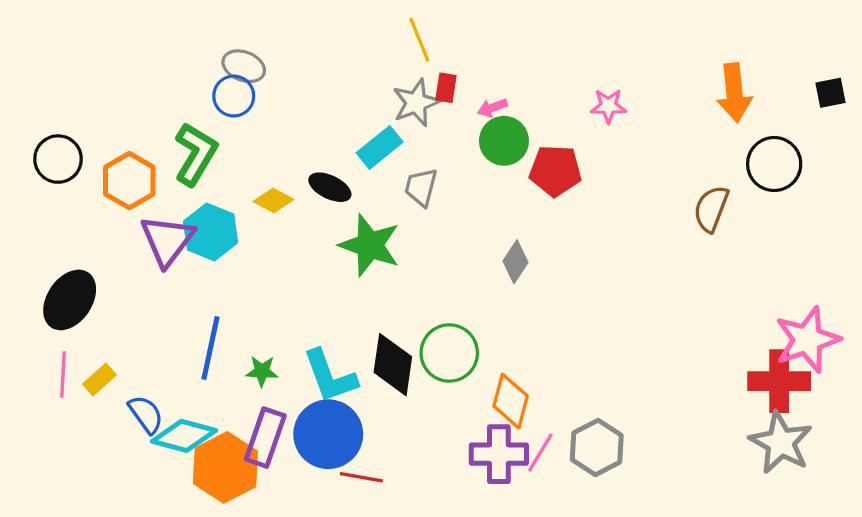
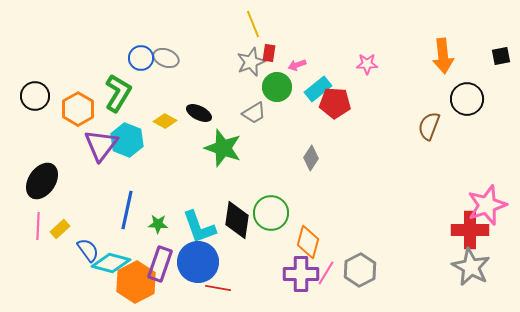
gray ellipse: (244, 66) -> (166, 58), moved
green circle: (504, 141) -> (277, 87), moved
cyan rectangle: (380, 147) -> (318, 89), moved
gray trapezoid: (421, 187) -> (254, 113), turned -135

